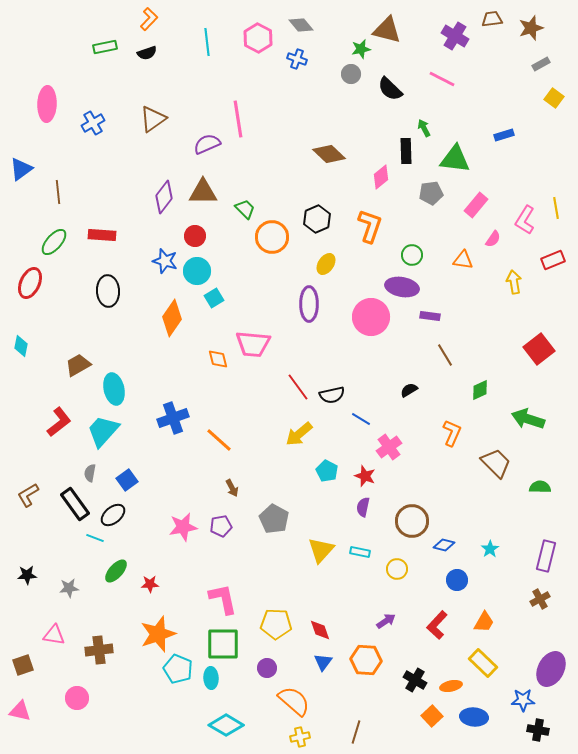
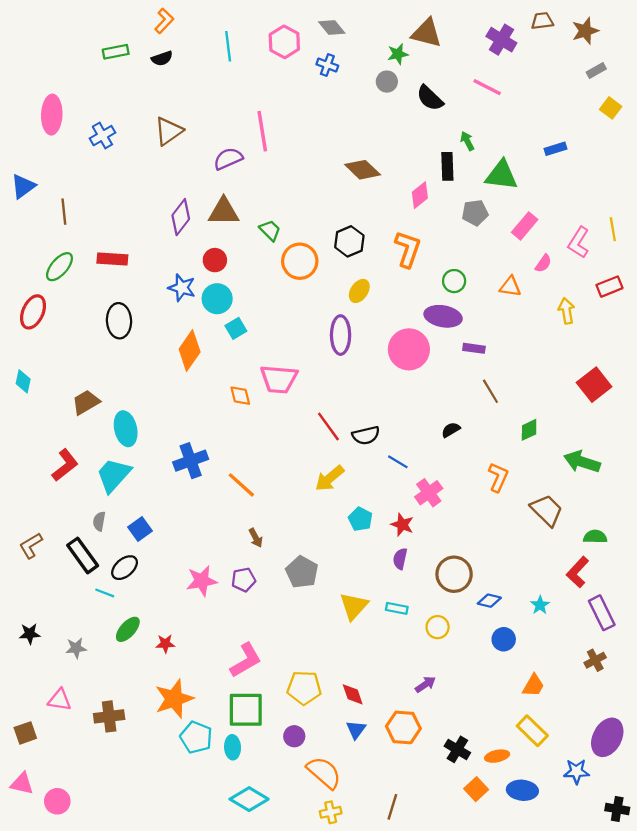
purple rectangle: (546, 556) -> (602, 613), turned -40
pink L-shape: (223, 599) -> (246, 660), turned 72
red L-shape: (437, 625) -> (578, 572), moved
pink circle: (77, 698) -> (57, 801), moved
black cross: (538, 730) -> (617, 809), moved

